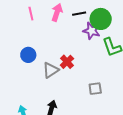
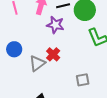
purple star: (92, 31) -> (55, 25), moved

